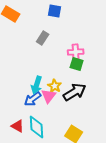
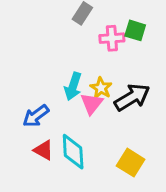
pink cross: (76, 52) -> (112, 38), moved
green square: (77, 64) -> (135, 30), moved
blue arrow: (33, 99) -> (36, 116), moved

